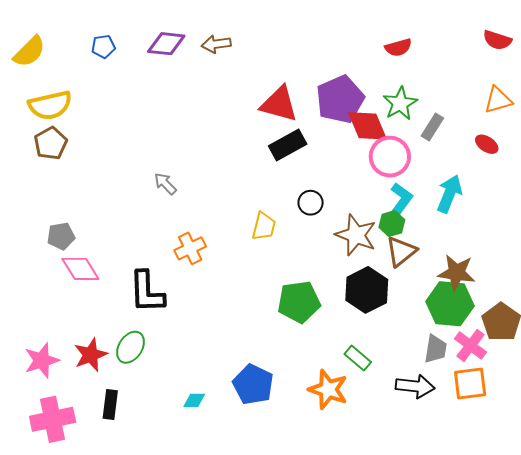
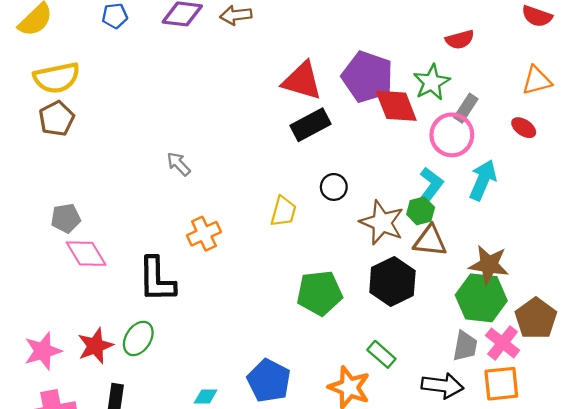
red semicircle: (398, 47) -> (460, 40), moved
purple pentagon: (340, 99) -> (367, 77), turned -30
pink circle: (390, 157) -> (452, 135), moved
brown triangle: (401, 251) -> (430, 241), turned 44

